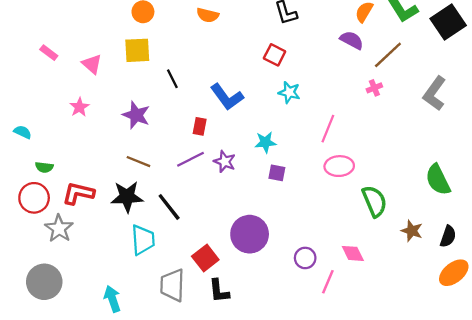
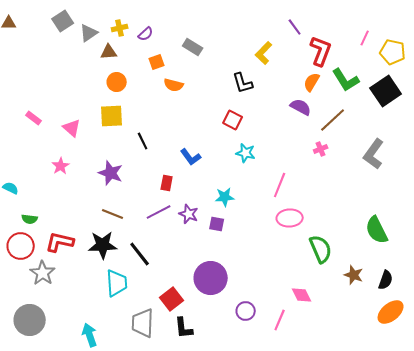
blue L-shape: (227, 97) -> (191, 157), size x0.7
purple square: (277, 173) -> (217, 224), moved
purple circle: (305, 258) -> (246, 311), moved

